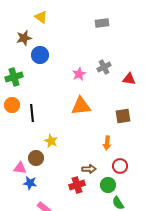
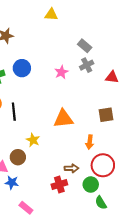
yellow triangle: (41, 17) -> (51, 14), moved, turned -32
gray rectangle: (102, 23) -> (85, 46), moved, turned 48
blue circle: (40, 55) -> (22, 68), moved
orange triangle: (81, 106) -> (63, 119), moved
red circle: (120, 166) -> (103, 165), size x1.5

